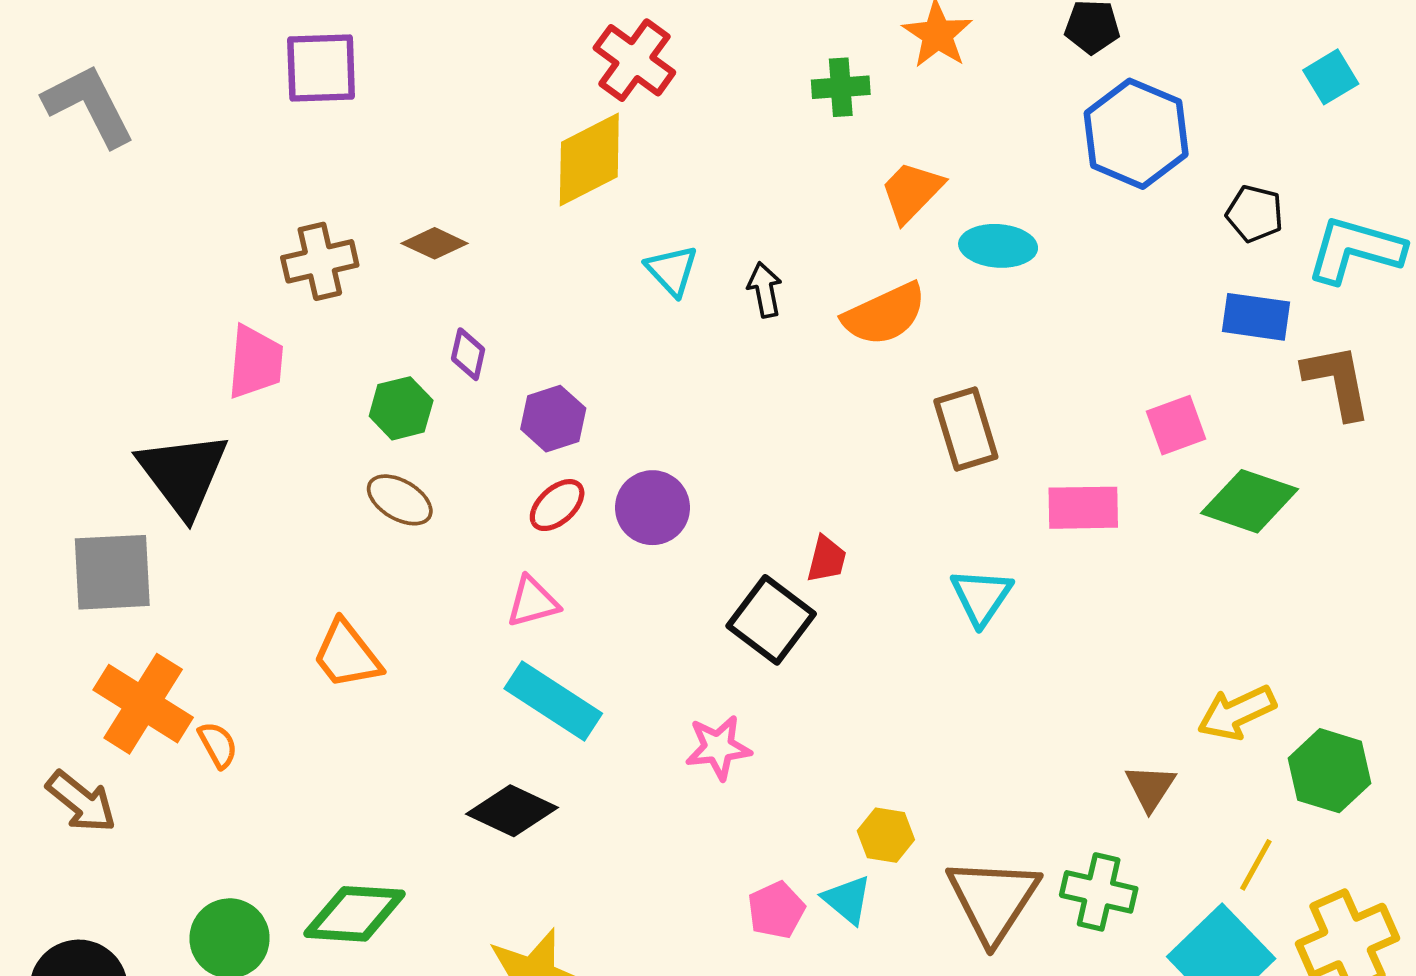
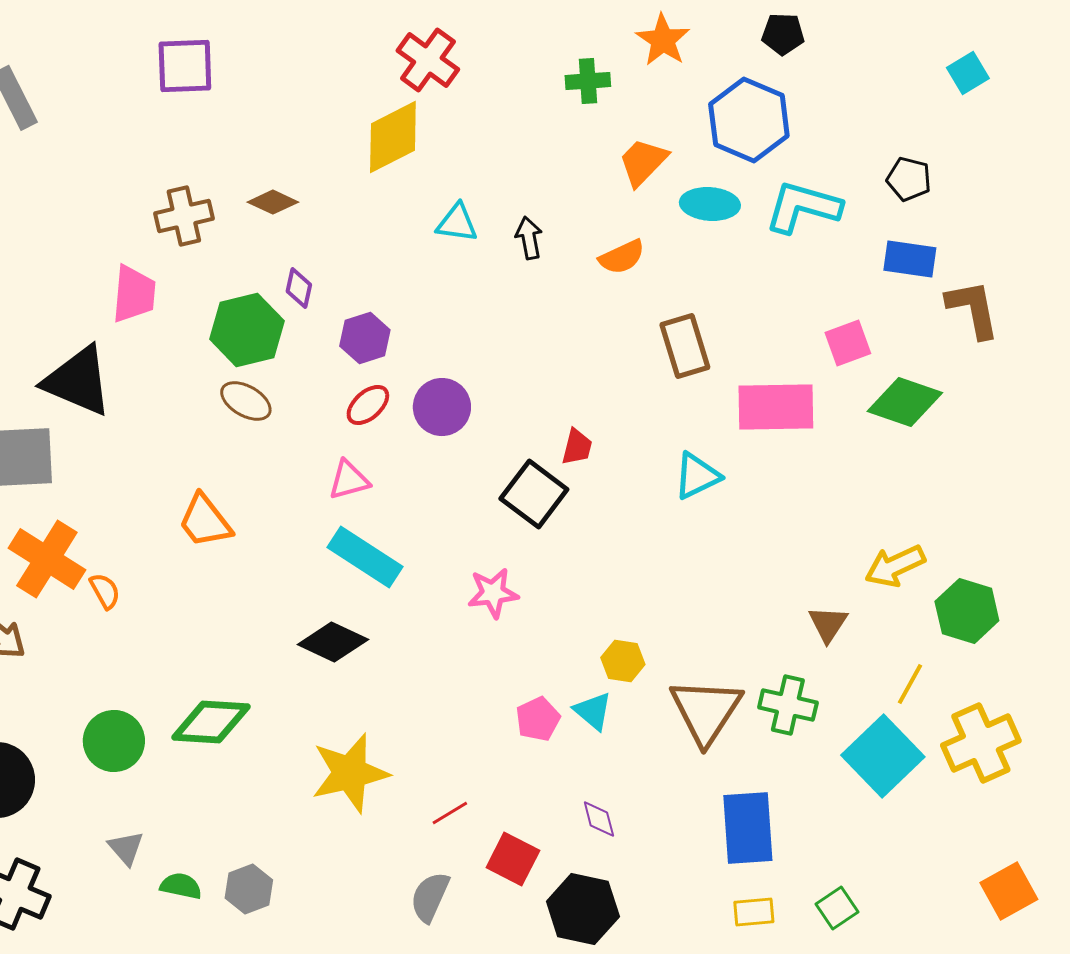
blue hexagon: (1136, 134) -> (749, 120), moved
cyan L-shape: (1355, 250) -> (803, 207), moved
cyan triangle: (672, 270) -> (457, 223), turned -39
orange semicircle: (885, 314) -> (622, 257), size x0.7
green hexagon: (401, 408) -> (247, 330), size x1.5
black triangle: (183, 474) -> (78, 381), turned -30
pink rectangle: (1083, 508) -> (776, 407), size x1.4
cyan triangle: (981, 597) -> (697, 476), turned 30

